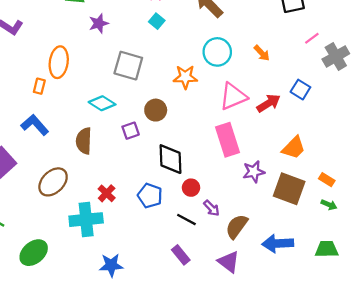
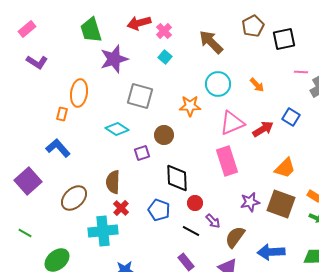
purple star: (99, 23) -> (114, 59), size x1.6
pink line: (312, 38) -> (301, 72), turned 40
brown semicircle: (84, 141) -> (113, 182), moved
purple star: (254, 172) -> (250, 202), moved

